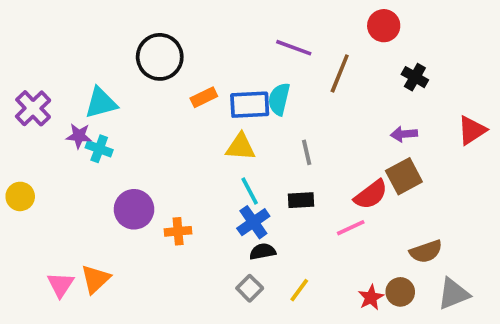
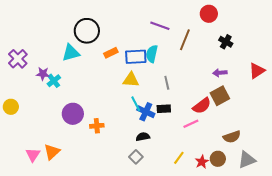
cyan triangle: (101, 103) -> (71, 53), moved
cyan cross: (99, 149) -> (54, 81), turned 32
blue cross: (253, 222) -> (146, 112), moved, turned -30
yellow line: (299, 290) -> (179, 158), moved

